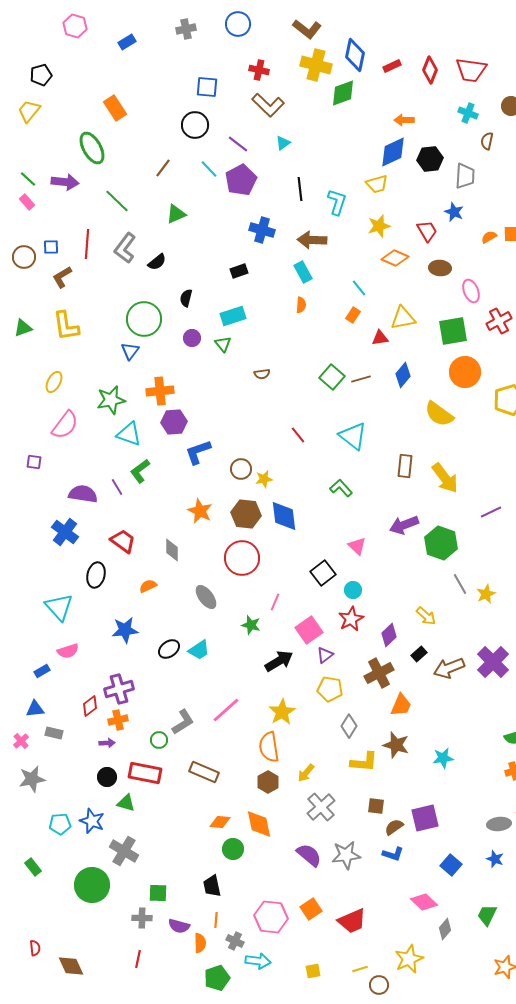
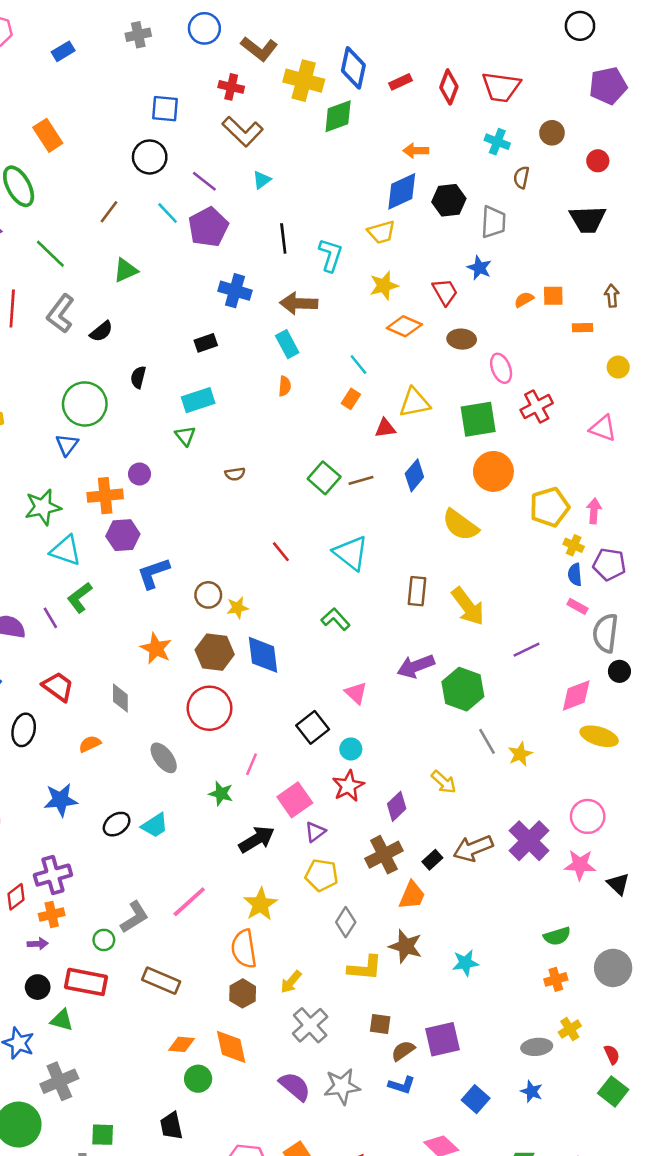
brown L-shape: (307, 29) -> (259, 49), moved
purple circle: (192, 338) -> (139, 474), moved
black rectangle: (419, 654) -> (432, 860), moved
gray cross: (124, 851) -> (59, 1081), turned 36

